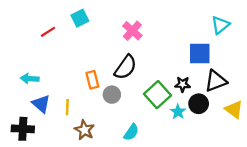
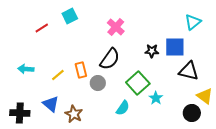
black triangle: (216, 81) -> (189, 71), turned 35
black star: (183, 84) -> (152, 51), moved
blue triangle: (41, 104) -> (51, 104), moved
black circle: (199, 104) -> (192, 113), moved
yellow line: (67, 107) -> (58, 75), moved, turned 48
cyan semicircle: (131, 132) -> (123, 108), moved

